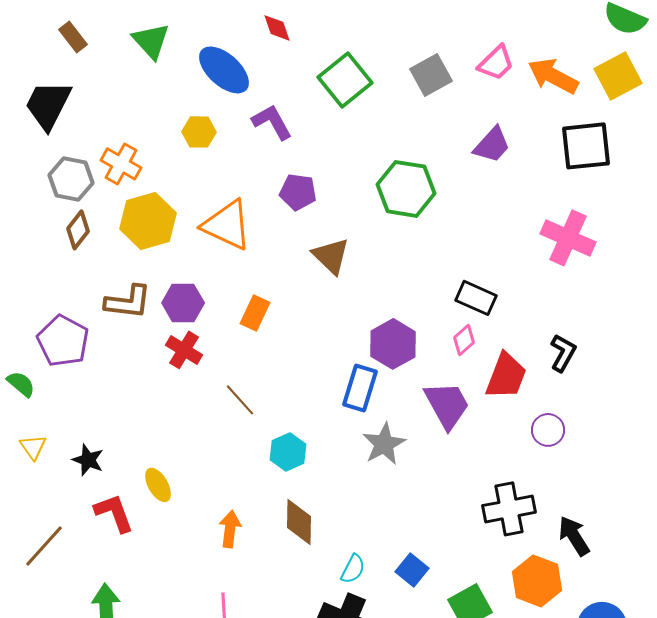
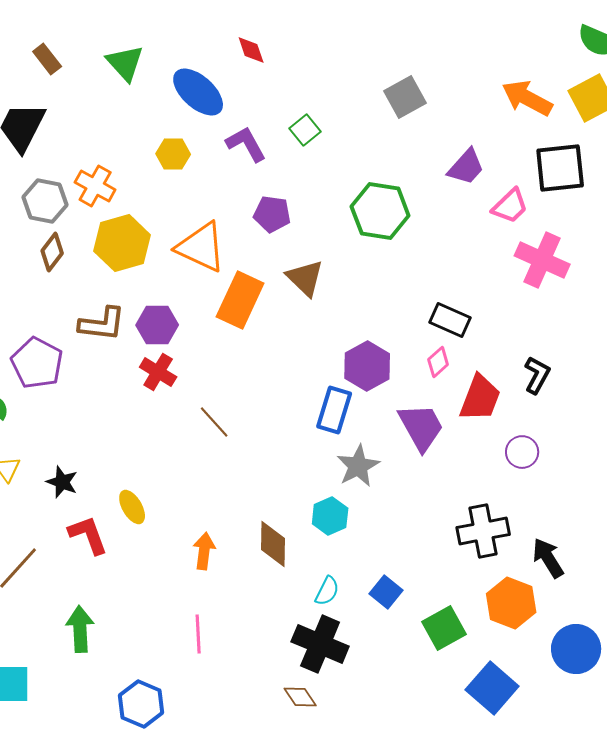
pink trapezoid: (496, 63) -> (510, 206), moved
green square: (345, 80) -> (305, 130), moved, size x0.6
orange rectangle: (255, 313) -> (240, 300), moved, size x1.6
cyan hexagon: (288, 452) -> (330, 516), moved

